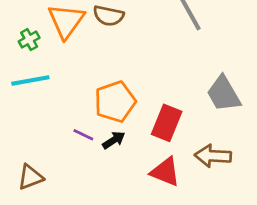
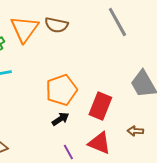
purple line: (83, 135) -> (68, 152), moved, turned 35
brown arrow: (213, 156) -> (135, 131), size x0.6

